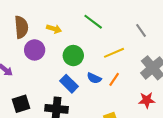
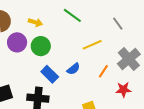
green circle: (73, 56) -> (41, 46), moved
blue semicircle: (94, 78) -> (73, 69), turned -64
orange line: (114, 79) -> (103, 71), moved

